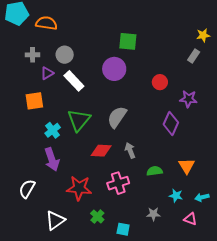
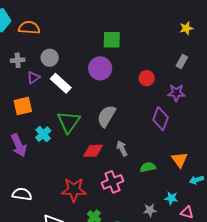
gray rectangle: (194, 56) -> (182, 62), moved
purple arrow: (52, 159) -> (19, 145), moved
white semicircle: (27, 189) -> (22, 194), turned 72
cyan star: (176, 196) -> (171, 198), moved
cyan arrow: (202, 197) -> (196, 180), moved

